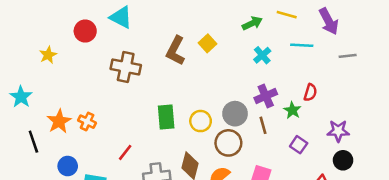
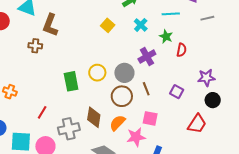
yellow square: (207, 43) -> (108, 25), moved
brown L-shape: (176, 51) -> (50, 25), moved
brown cross: (126, 67) -> (35, 46), size x0.6
green star: (292, 110) -> (166, 36), moved
yellow circle: (201, 121) -> (97, 73), moved
brown line: (263, 125) -> (146, 89), moved

